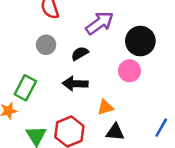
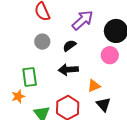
green rectangle: (25, 88) -> (30, 77), turned -30
black triangle: (115, 132) -> (104, 104), turned 49

